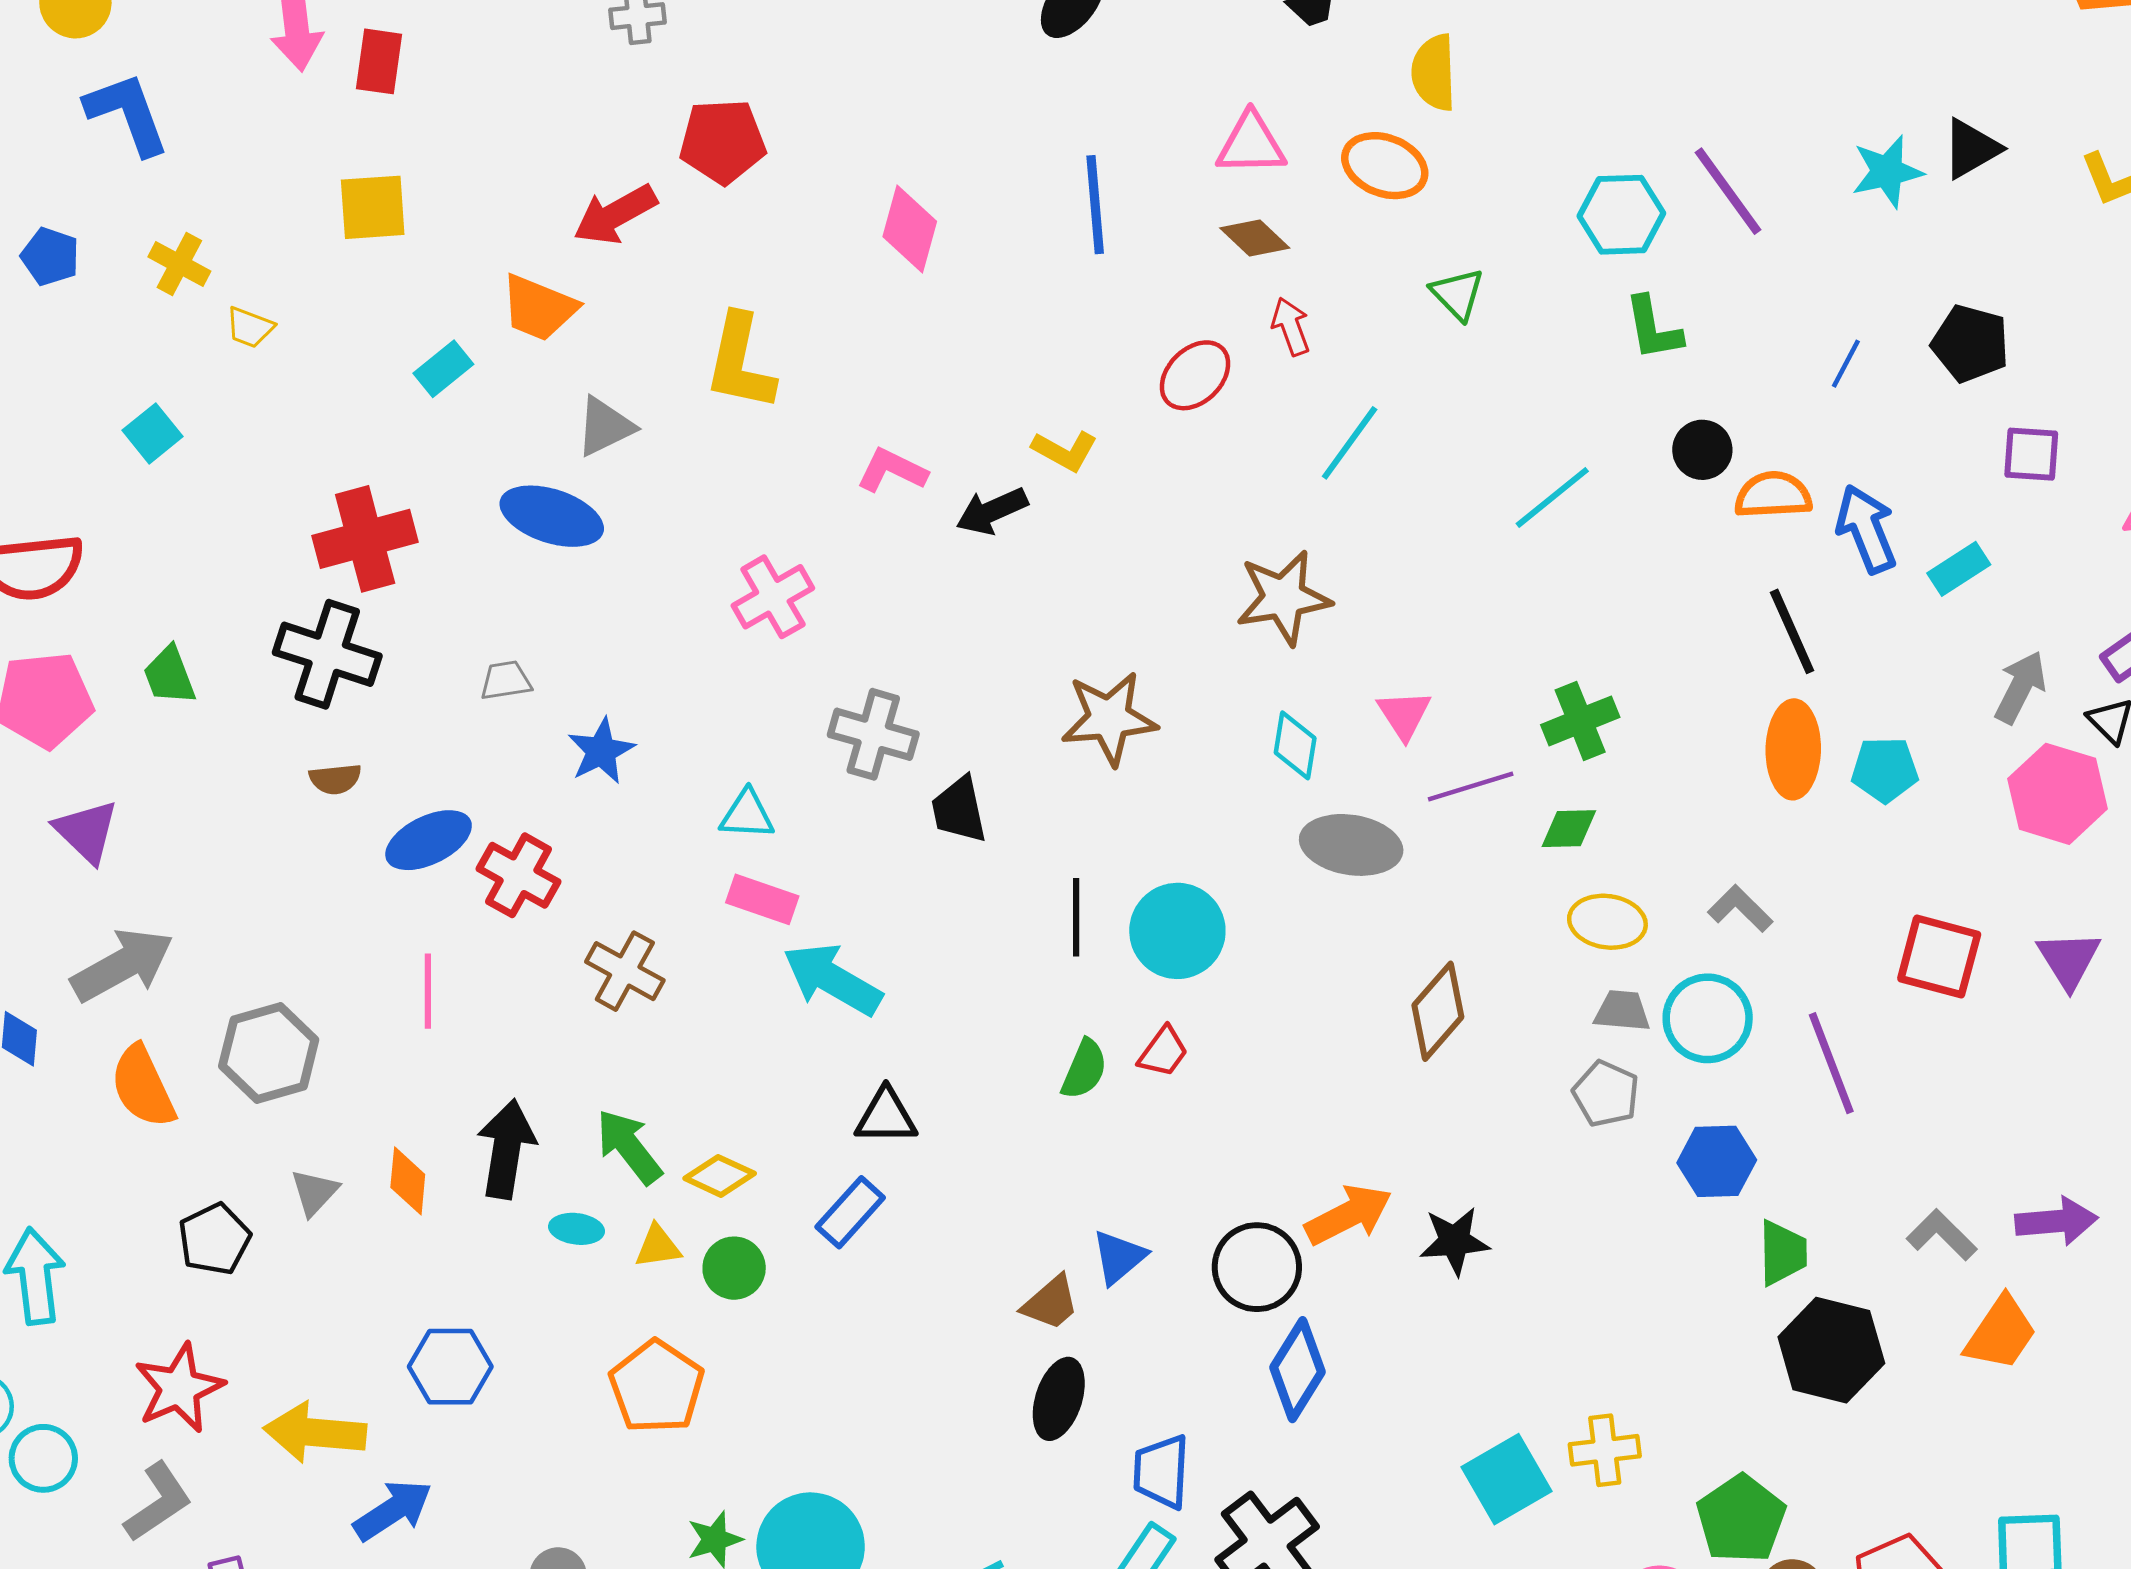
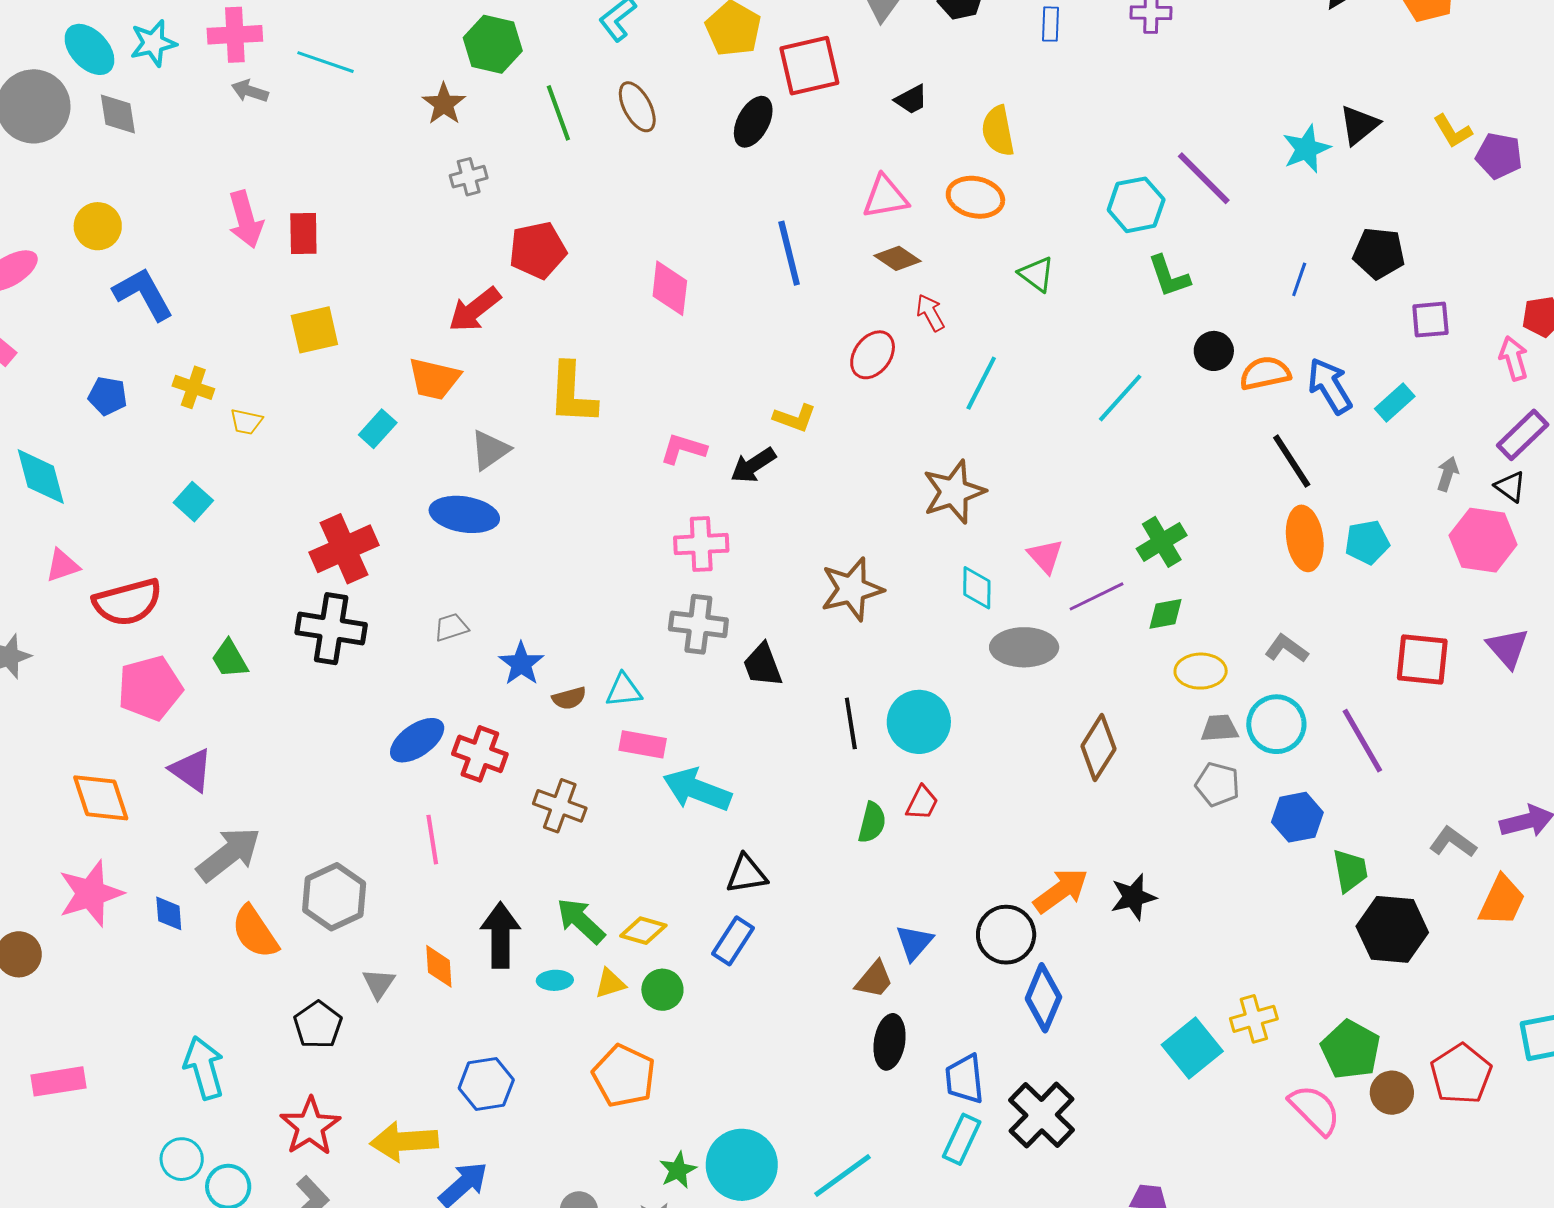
pink cross: (773, 597) -> (701, 544), moved, turned 36
gray arrow: (2020, 687) -> (1448, 474), size x0.7
brown semicircle: (335, 779) -> (569, 698), moved

